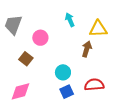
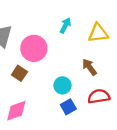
cyan arrow: (70, 20) -> (65, 25), turned 56
pink circle: (40, 38) -> (34, 48), size x1.5
brown arrow: (87, 49) -> (89, 67), moved, turned -49

